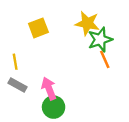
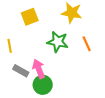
green star: (100, 40) -> (58, 42), moved, turned 30
gray rectangle: (17, 85) -> (21, 71), moved

